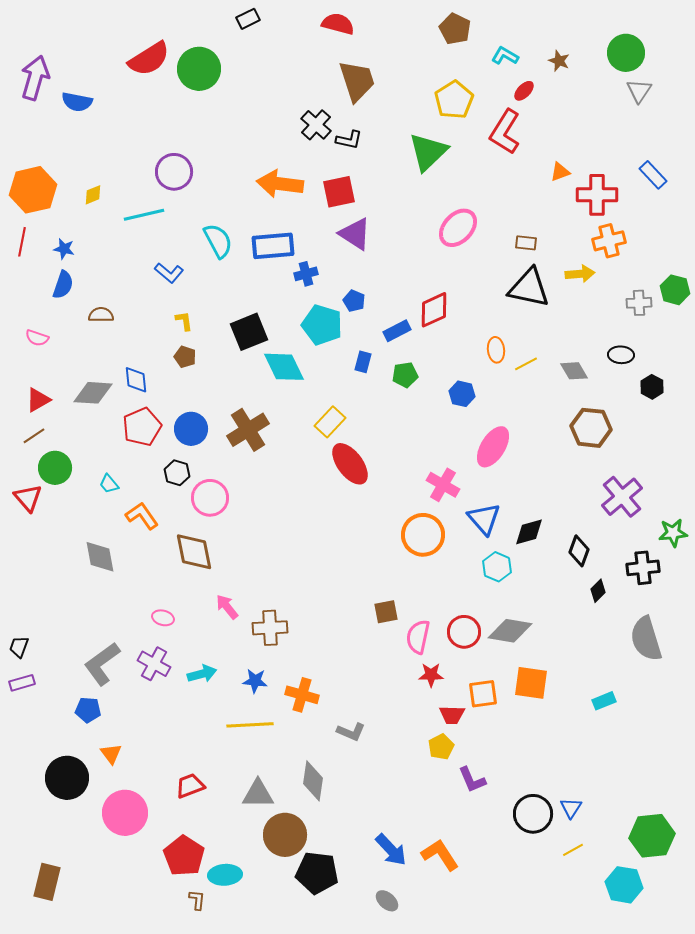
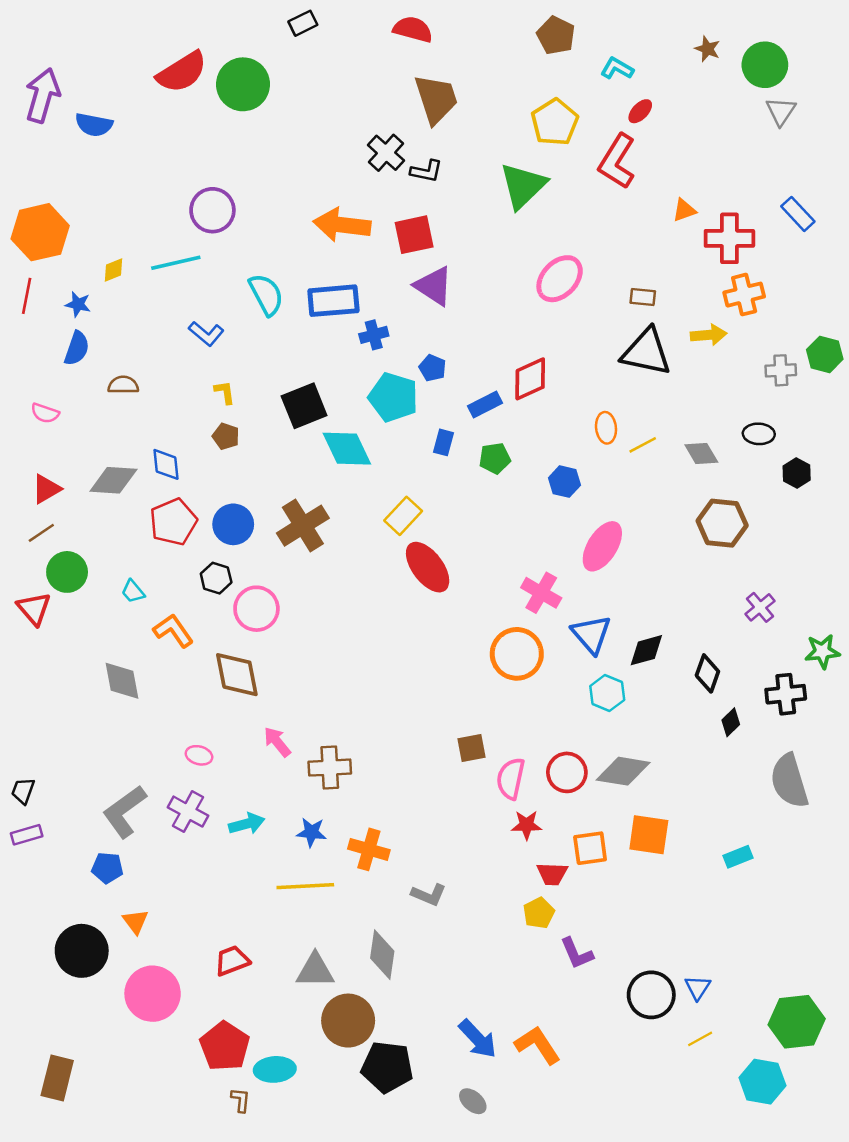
brown star: (559, 61) -> (707, 49), moved
yellow diamond: (93, 195) -> (113, 270), moved
purple cross: (622, 497) -> (760, 607), size x0.6

